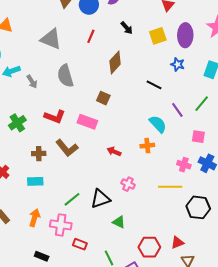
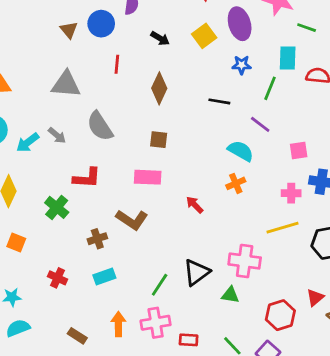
gray arrow: (32, 82) -> (57, 135), moved
green line: (202, 104) -> (270, 88), moved
red L-shape: (55, 117) -> (87, 178), moved
red arrow: (114, 151) -> (195, 205), turned 40
pink cross: (128, 184) -> (245, 261), moved, size x1.6

